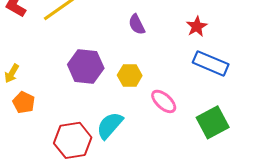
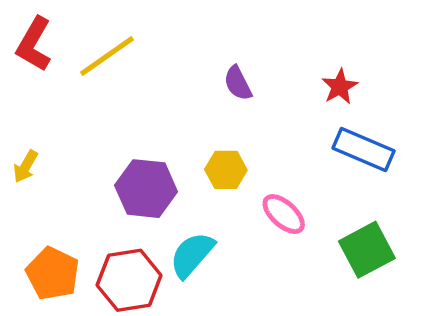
purple hexagon: (86, 66) -> (146, 189), moved
orange pentagon: (24, 102) -> (53, 273), moved, size x1.4

